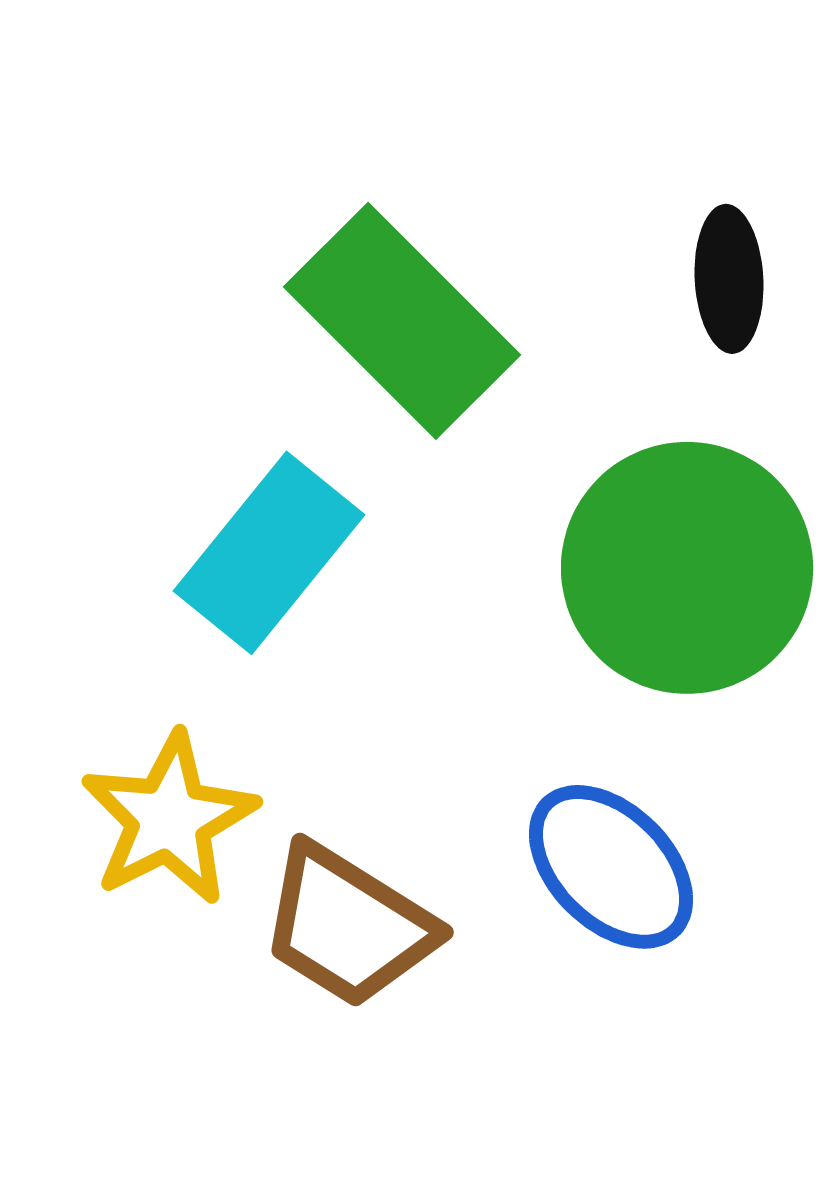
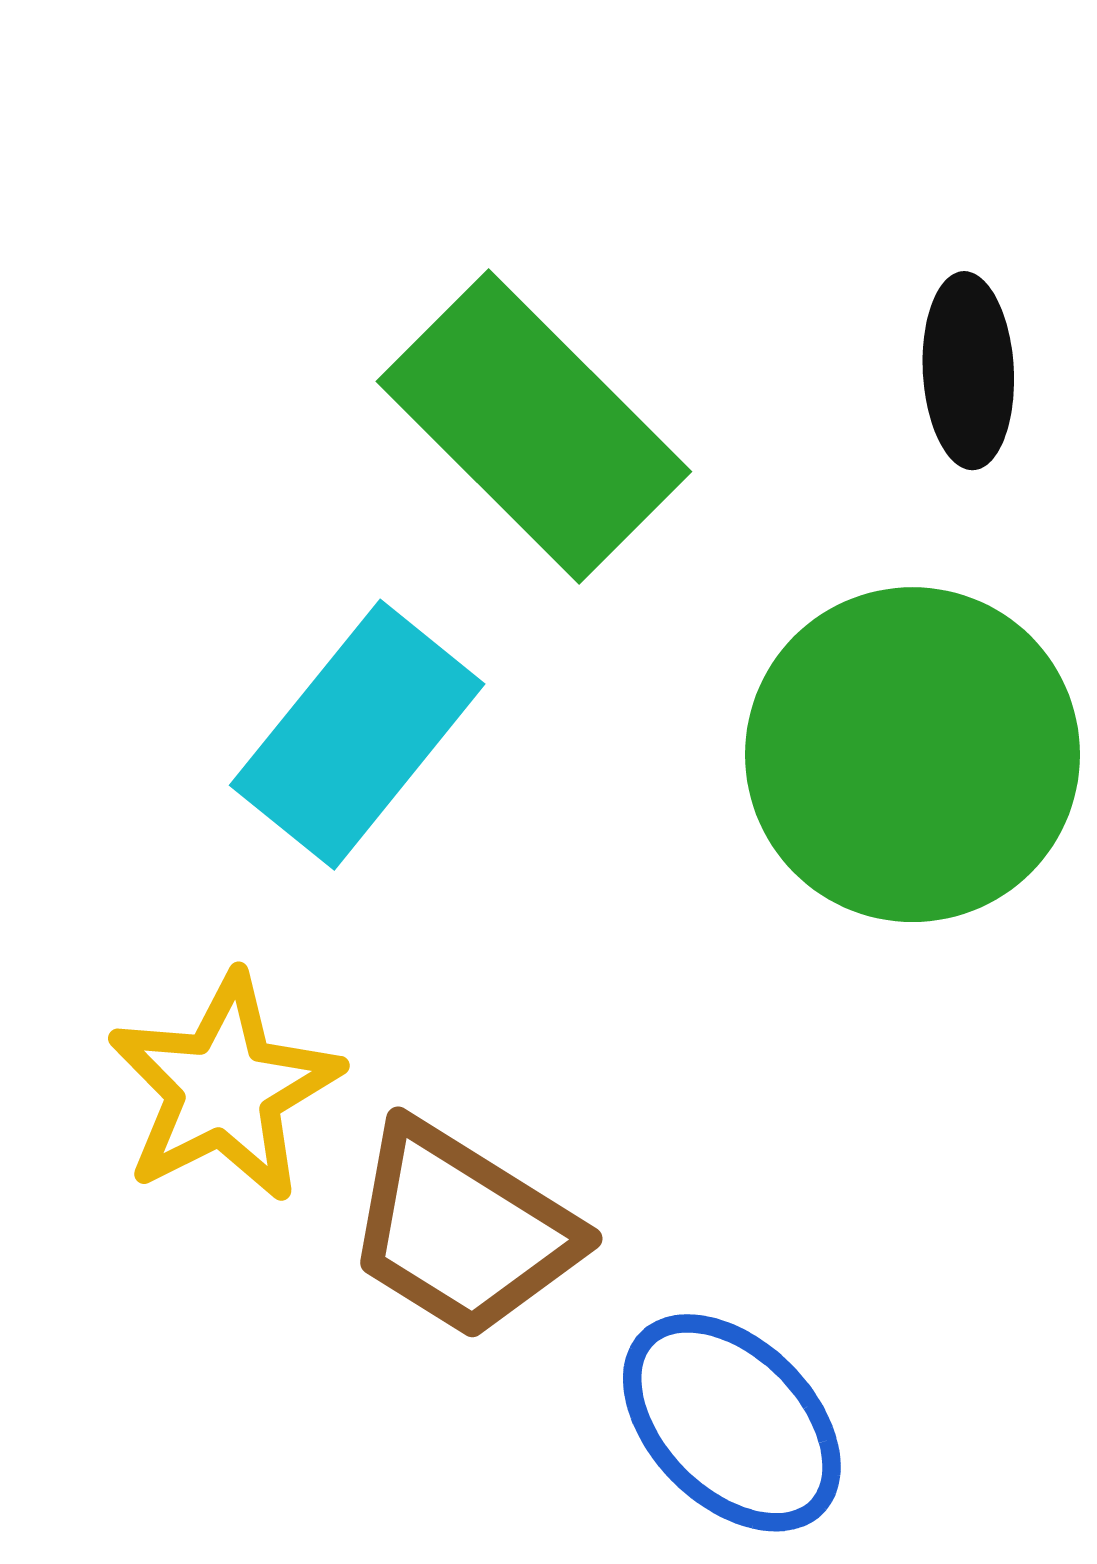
blue ellipse: (611, 867) -> (732, 1423), moved

